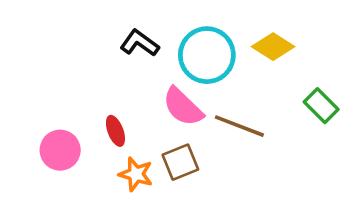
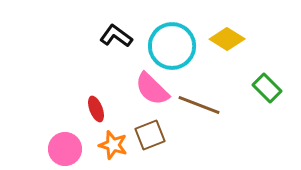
pink circle: (60, 150) -> (65, 149), moved

